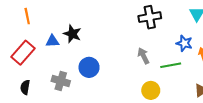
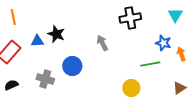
gray arrow: (143, 56) -> (102, 43), moved
black semicircle: (25, 87) -> (11, 85), turned 56

